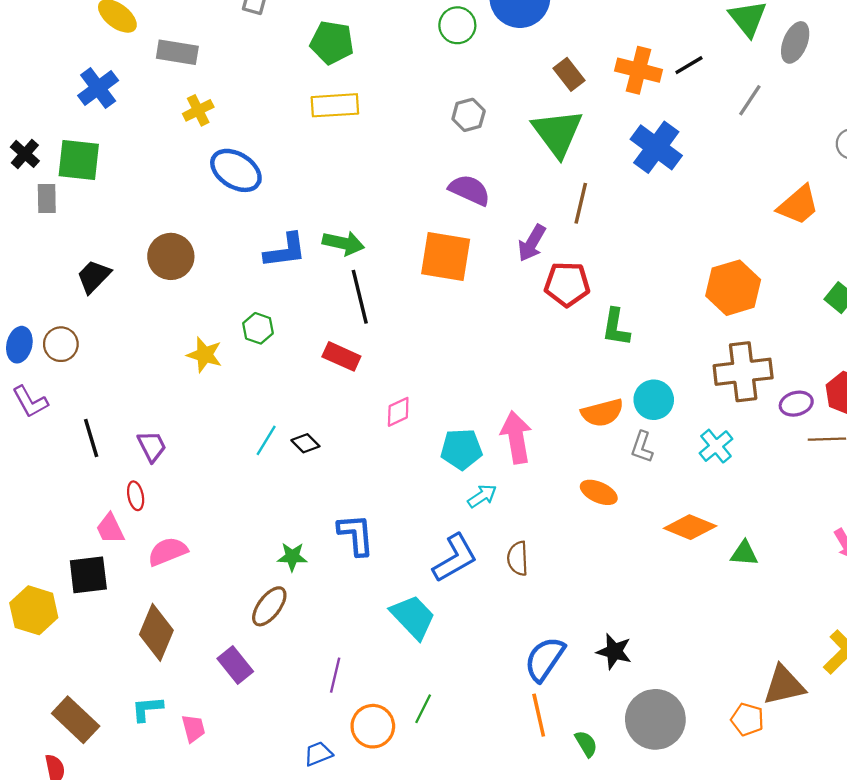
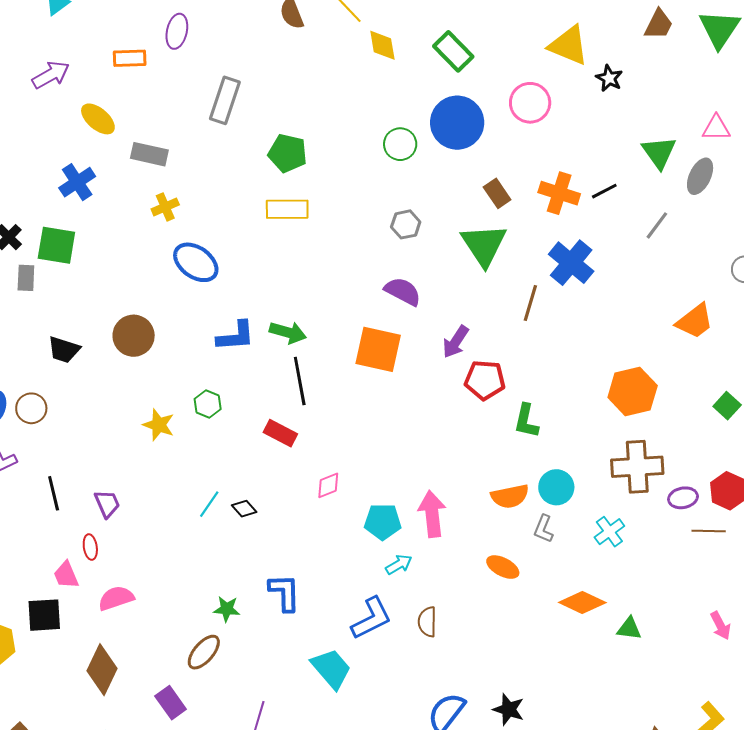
brown line: (581, 203) -> (530, 303), moved
black trapezoid: (94, 276) -> (64, 350), turned -120

